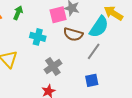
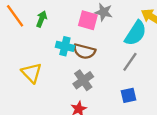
pink square: (58, 15) -> (88, 20), turned 30
brown semicircle: (73, 34) -> (84, 51), moved

